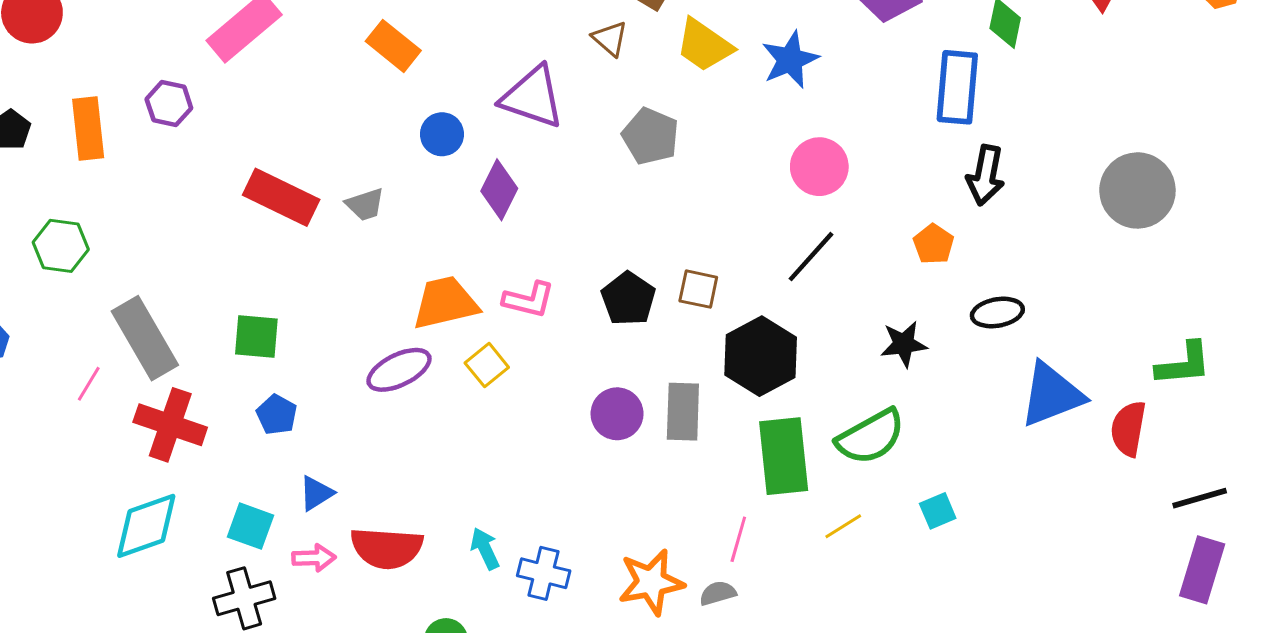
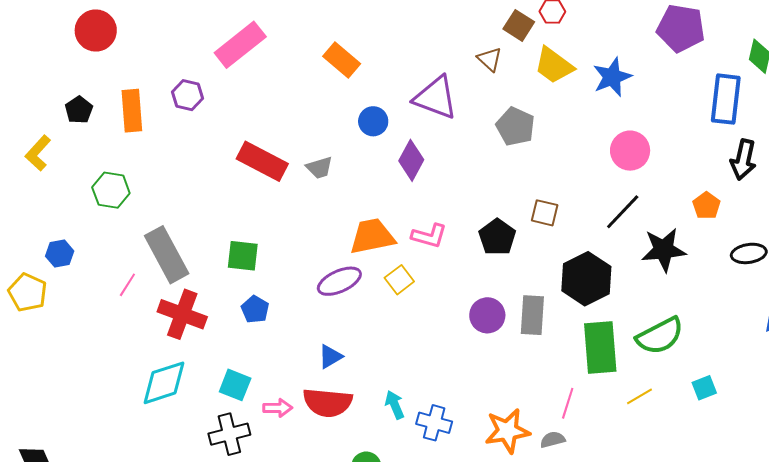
brown square: (698, 289) -> (545, 213), moved
black star: (904, 344) -> (664, 250), moved, size x1.4
blue triangle: (316, 493) -> (330, 356), moved

